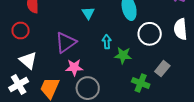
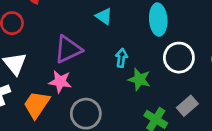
cyan triangle: (88, 13) -> (104, 16), turned -32
pink star: (74, 67) -> (60, 82), moved

